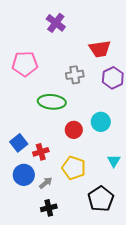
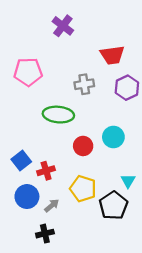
black pentagon: (101, 199) -> (113, 205), moved
black cross: (49, 208) -> (45, 234), moved

